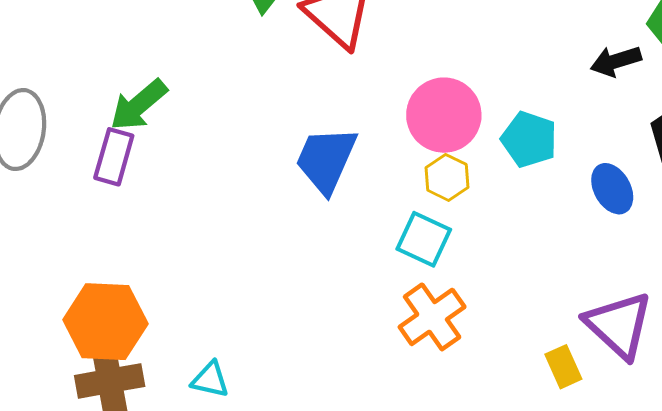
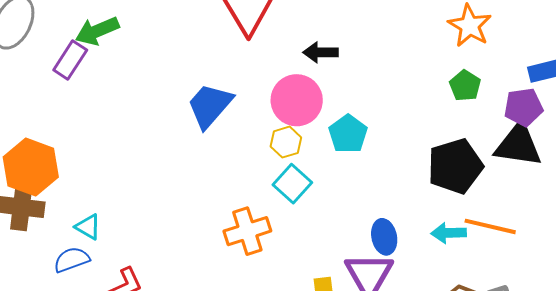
black arrow: (616, 61) -> (321, 52), moved
blue ellipse: (612, 189) -> (384, 237), moved
cyan square: (424, 239) -> (292, 184), moved

